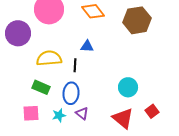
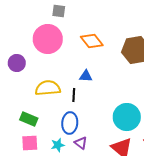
purple circle: (18, 33) -> (17, 63), size x0.7
green rectangle: (41, 87) -> (29, 119), moved
cyan circle: (128, 87) -> (127, 117), size x1.4

